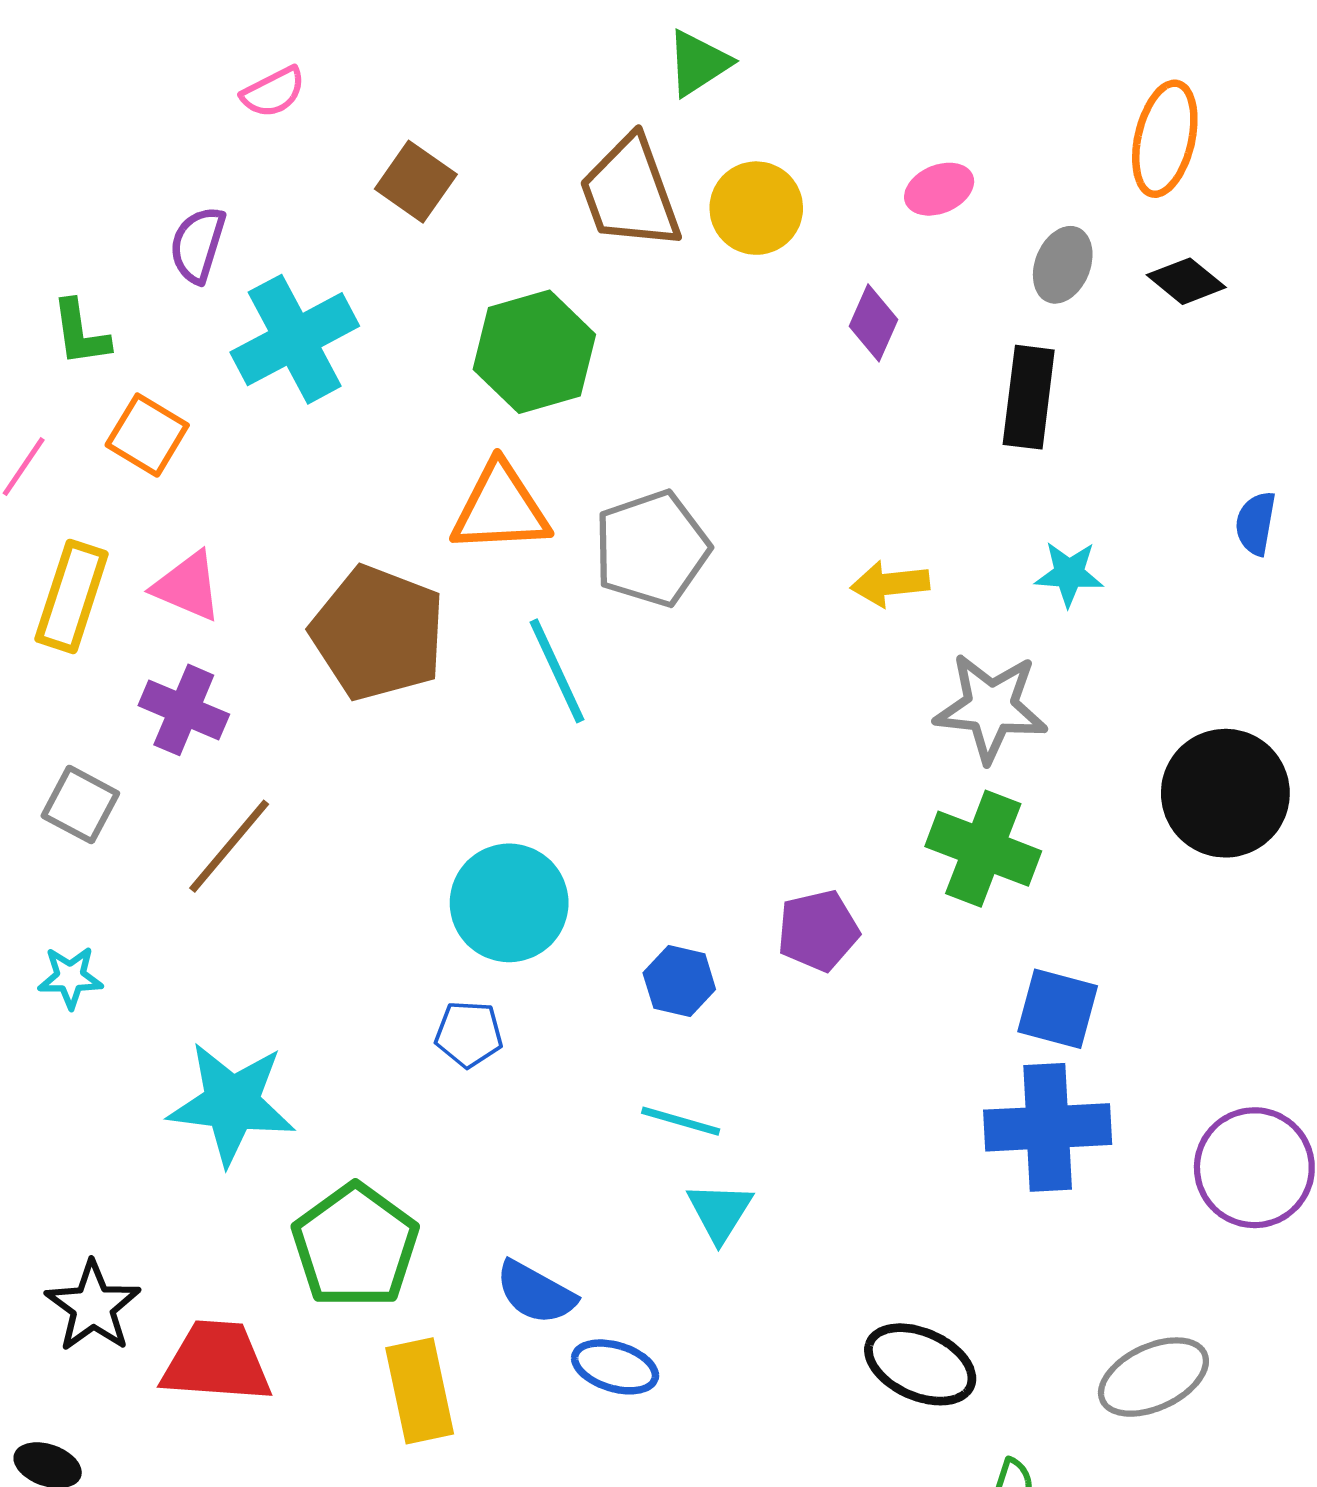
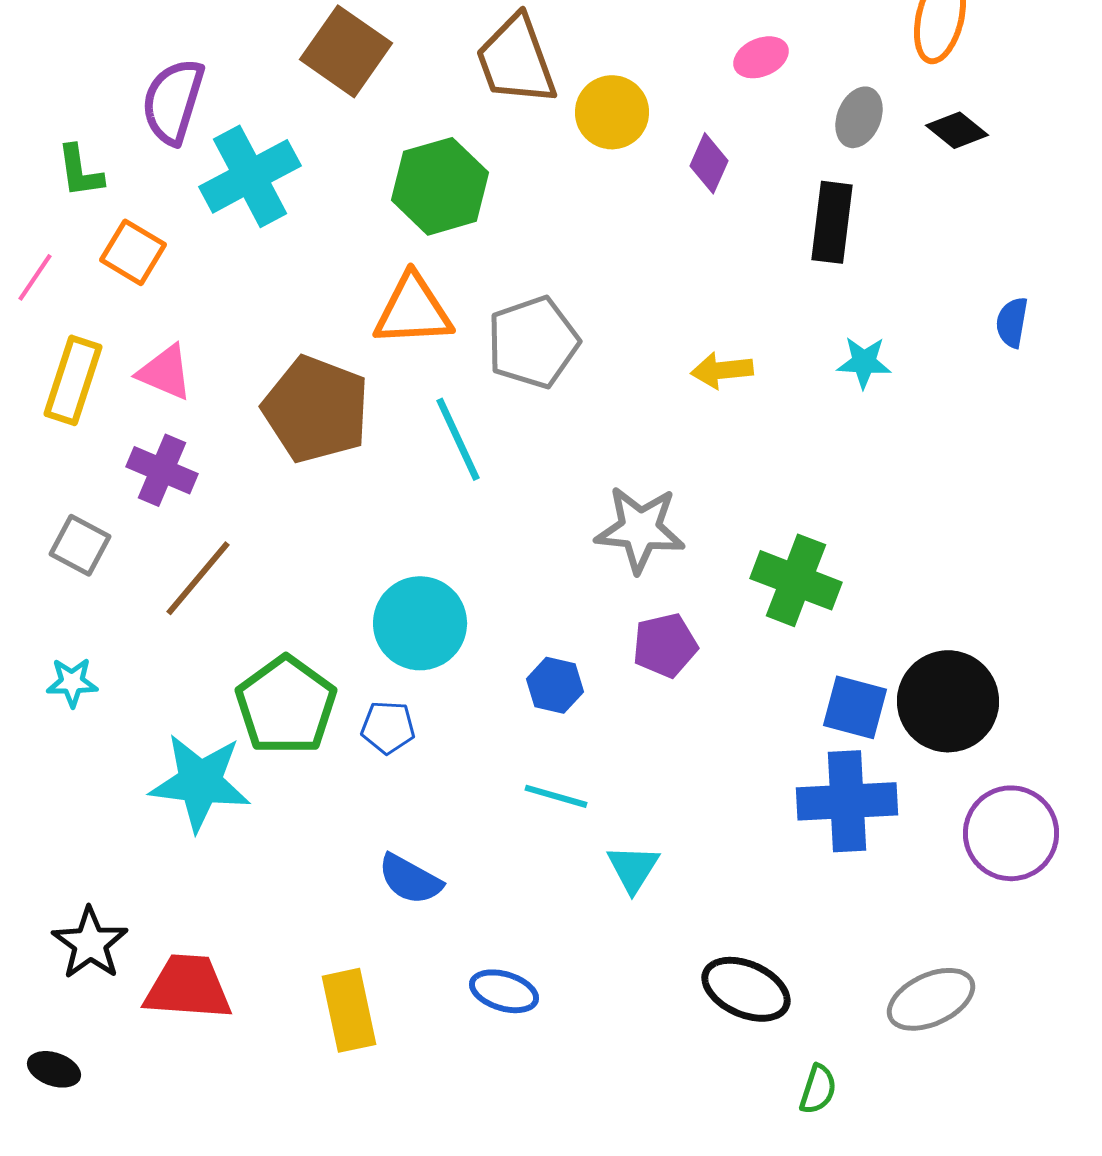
brown square: (416, 182) -> (346, 51), size x1.4
yellow circle: (756, 208) -> (612, 112), moved
purple semicircle: (198, 245) -> (173, 101), size x1.4
gray star: (991, 707) -> (640, 529), moved
black circle: (1225, 793) -> (948, 701), moved
cyan triangle: (720, 1212) -> (633, 868), moved
green pentagon: (355, 1246) -> (286, 705), moved
blue semicircle: (536, 1293) -> (410, 879), moved

